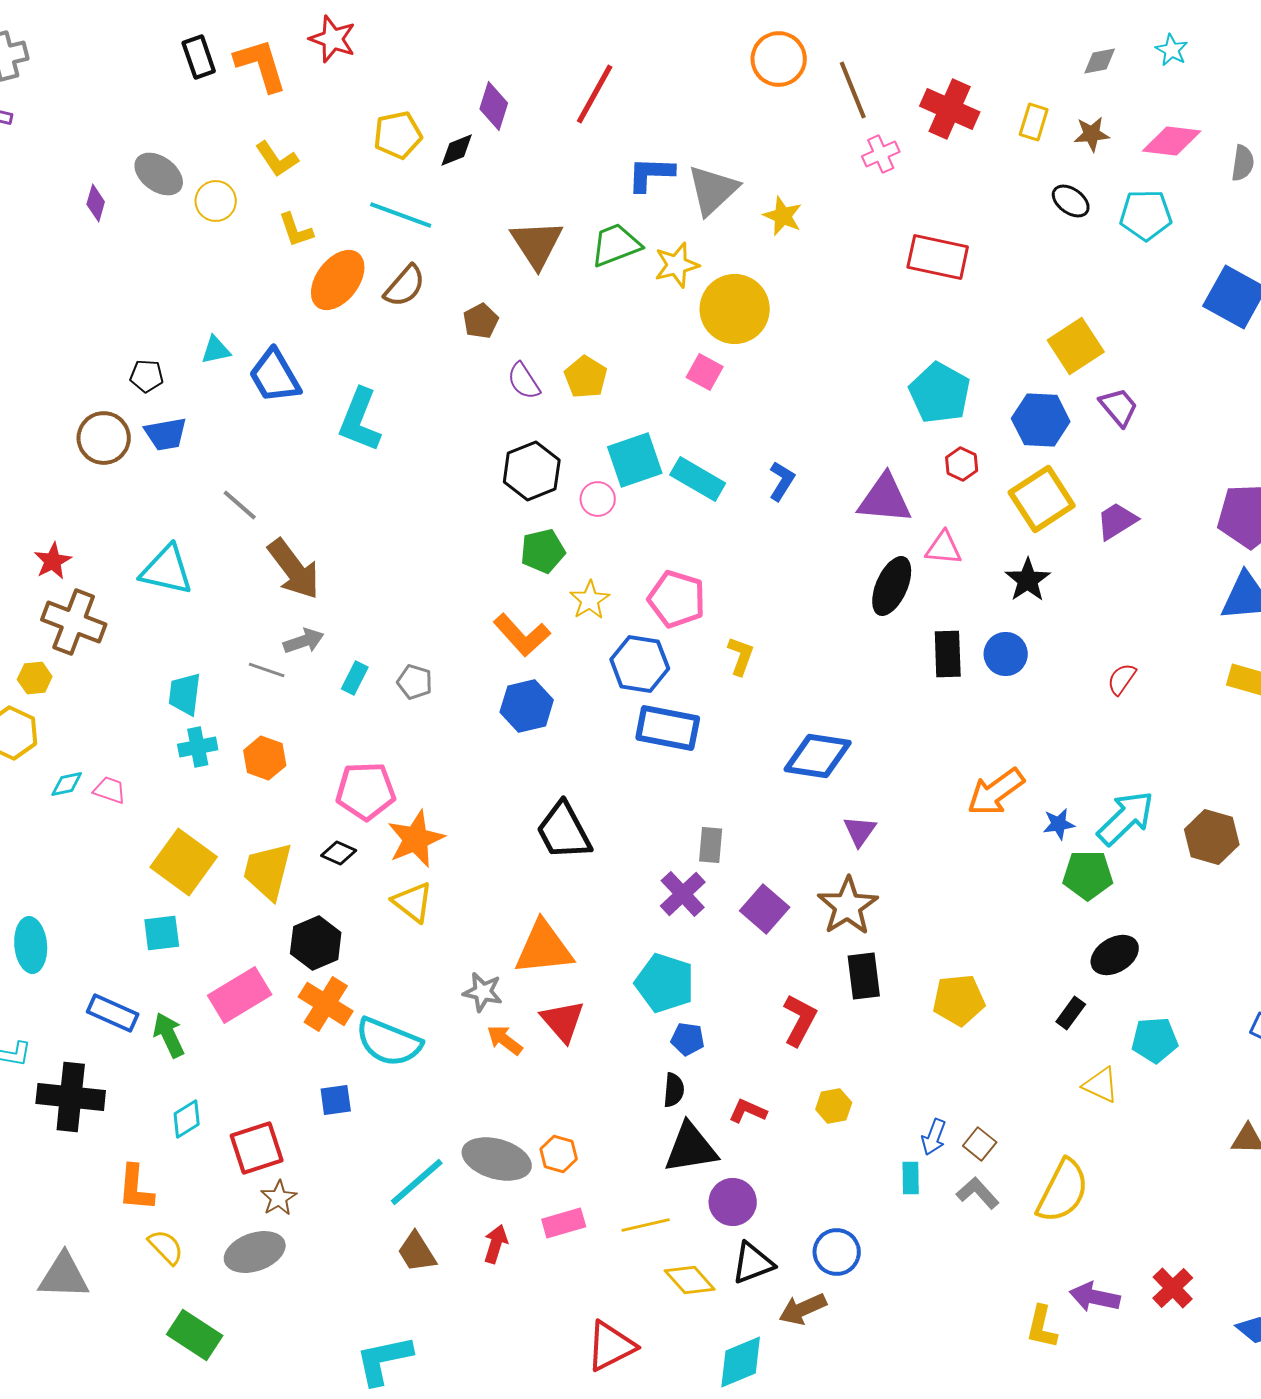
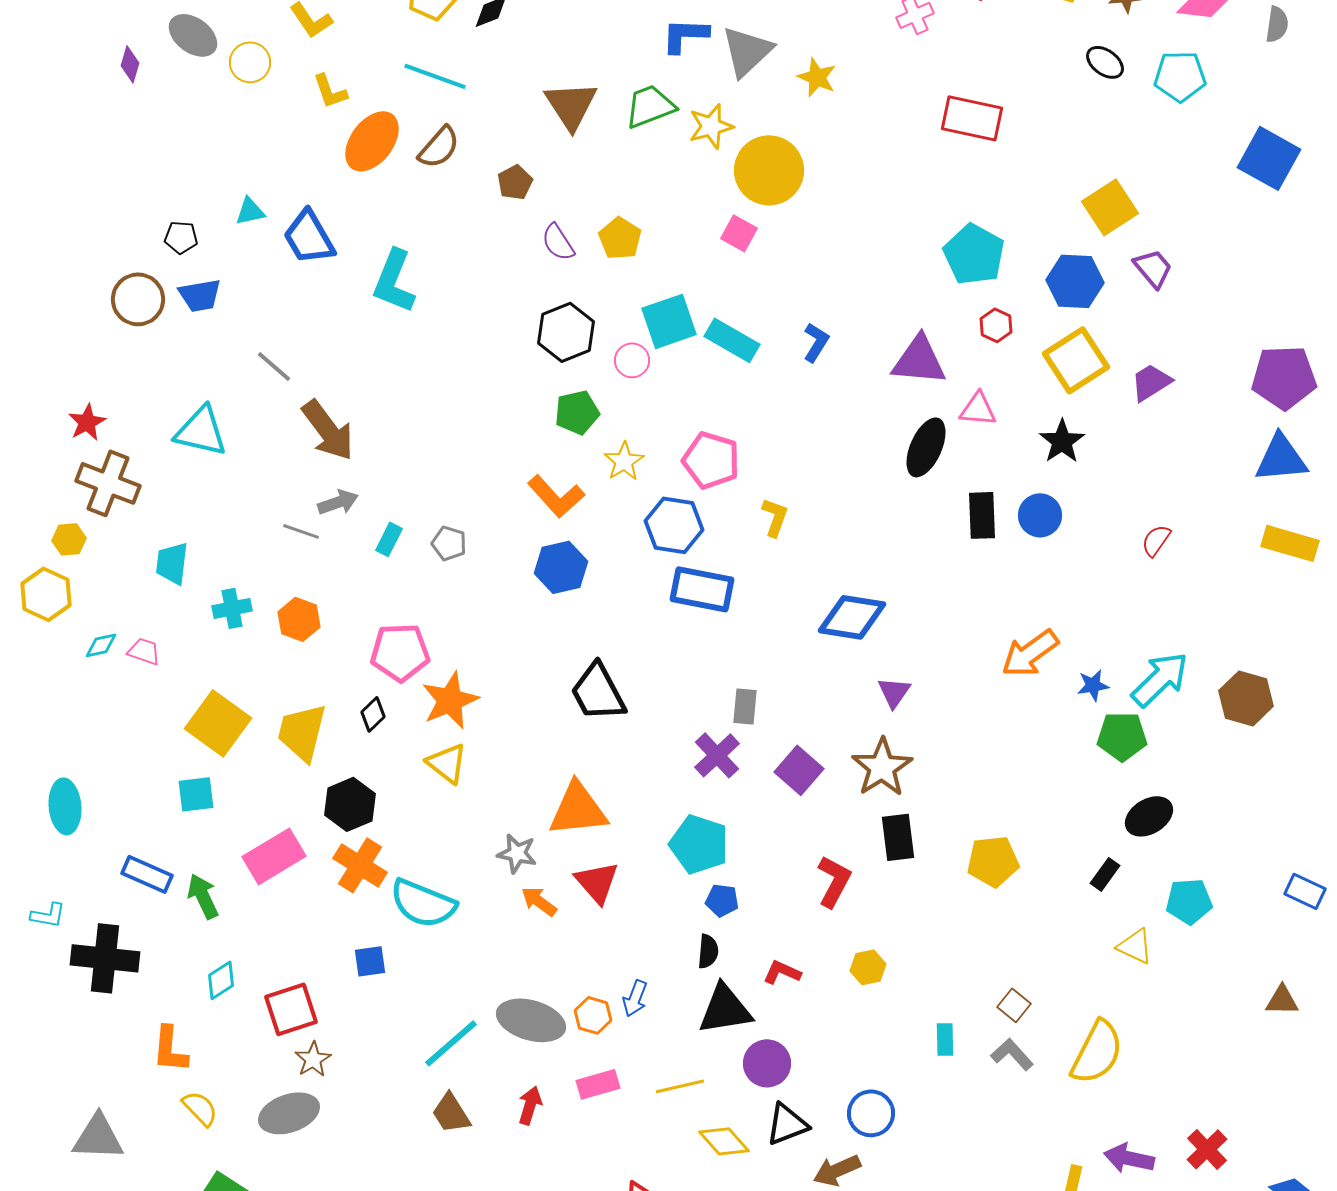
cyan trapezoid: (185, 694) -> (172, 563), moved
black diamond: (339, 853) -> (373, 714), turned -68
blue arrow: (934, 1137) -> (635, 998), moved

